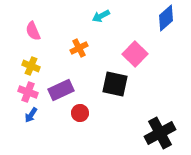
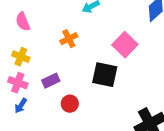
purple rectangle: (61, 90) -> (51, 81), size x0.7

